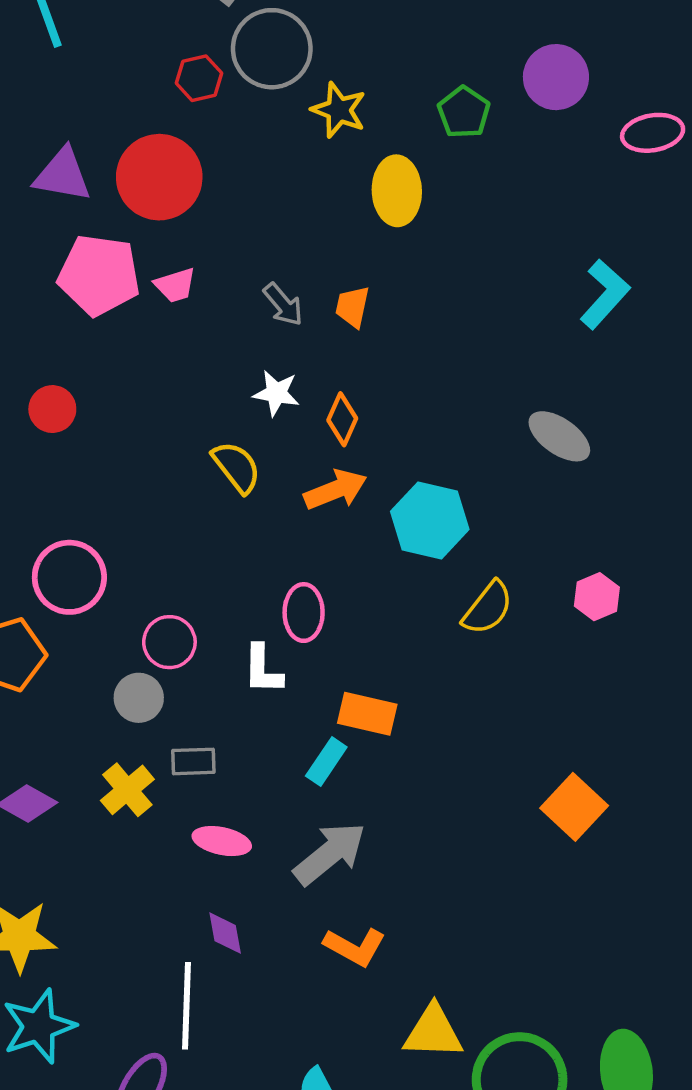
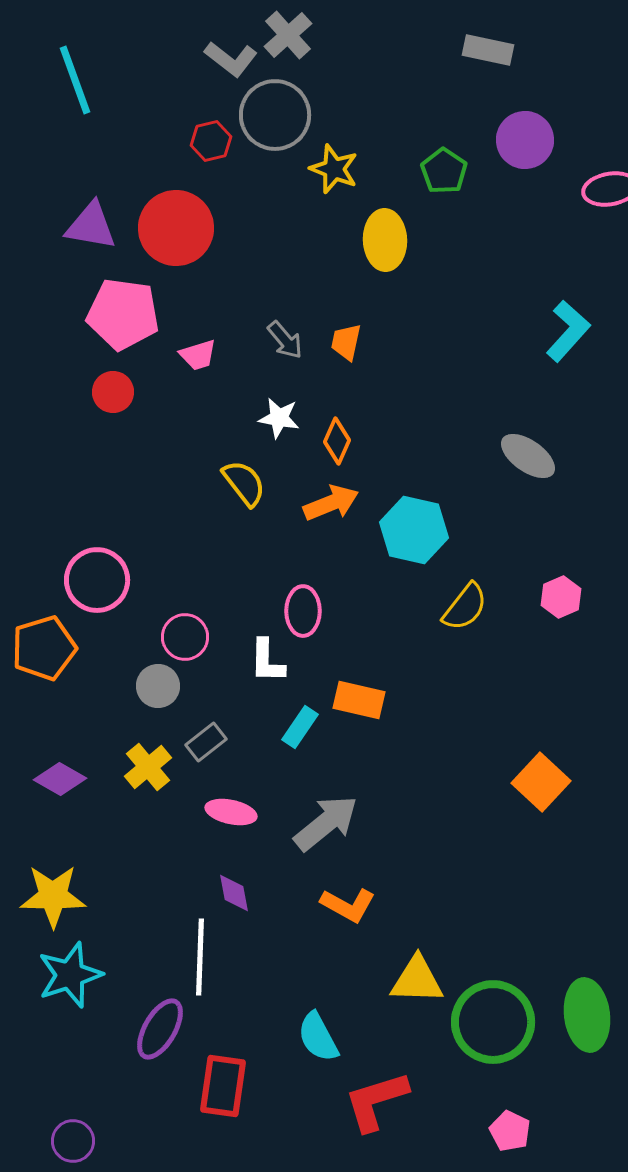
pink trapezoid: (175, 285) -> (198, 355), moved
red circle: (52, 409) -> (113, 392), moved
gray rectangle: (193, 761) -> (206, 742), turned -36
cyan rectangle: (326, 761) -> (300, 727), moved

